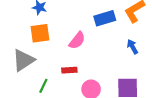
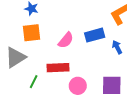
blue rectangle: (105, 18) -> (95, 35), moved
red rectangle: (69, 70) -> (58, 68), size x1.5

